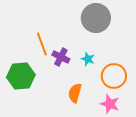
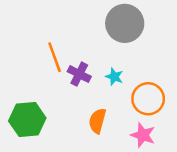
green hexagon: (21, 76) -> (27, 120), moved

